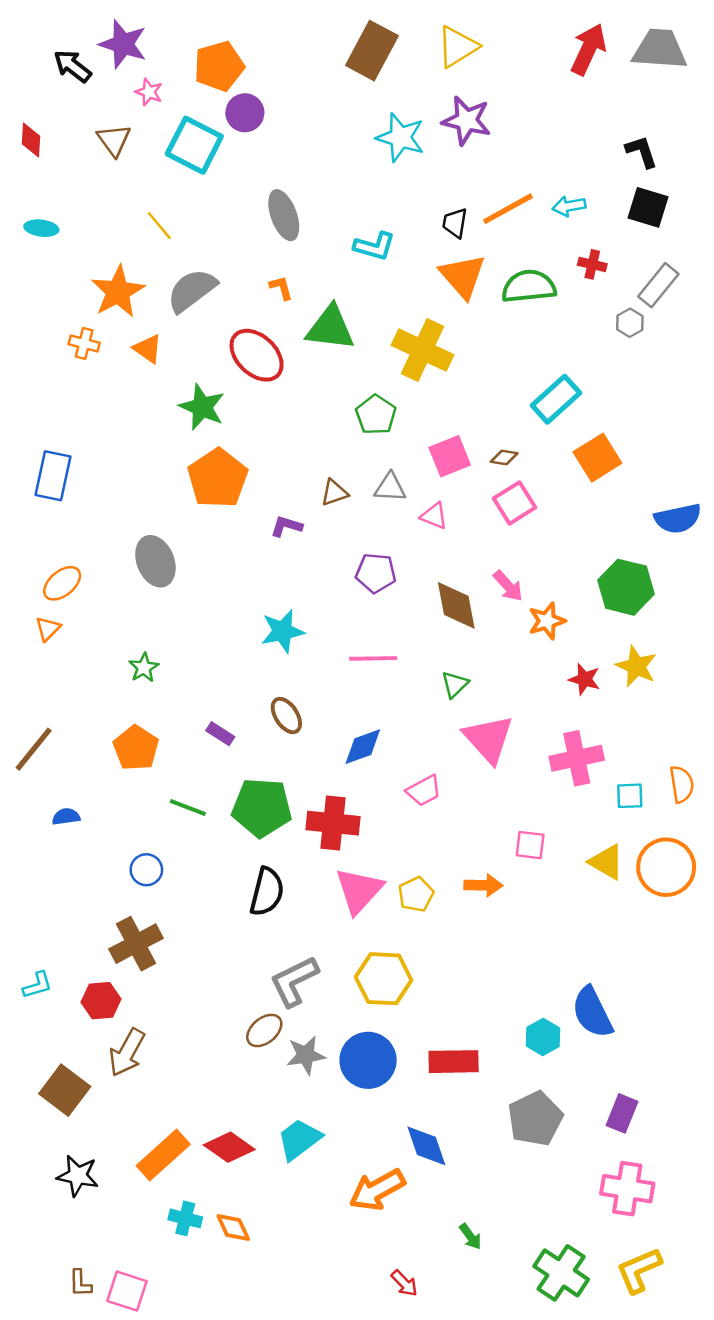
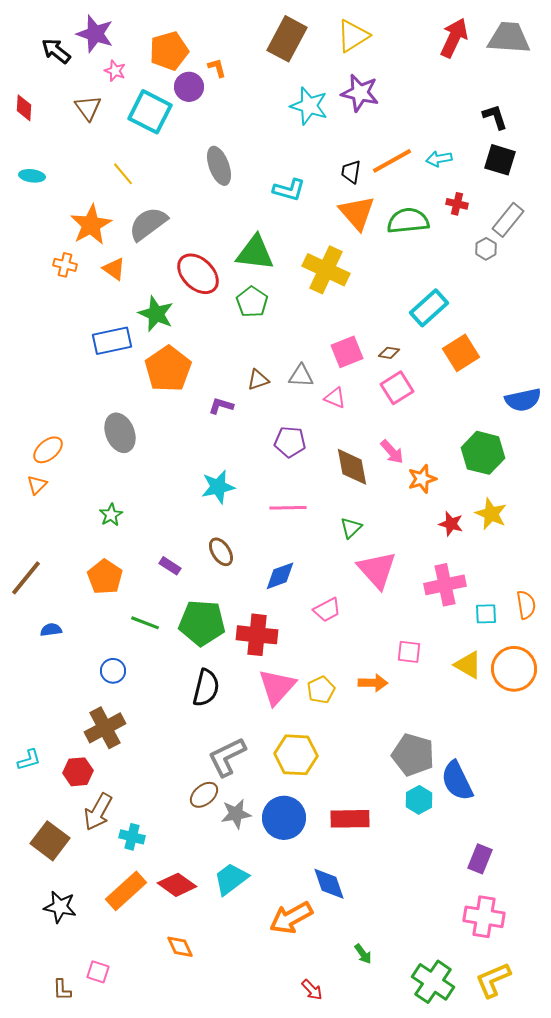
orange L-shape: (281, 288) -> (217, 68), moved
green pentagon: (376, 415) -> (252, 302), moved
blue rectangle: (53, 476) -> (112, 341), moved, turned 66
gray pentagon: (535, 1119) -> (413, 755), moved, turned -30
cyan cross: (185, 1218) -> (132, 837), moved
pink square: (127, 1291) -> (98, 972), moved, size x0.7

